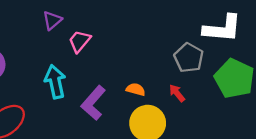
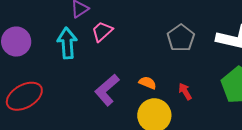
gray pentagon: (189, 58) -> (181, 38), moved
cyan arrow: (55, 82) -> (67, 43), moved

